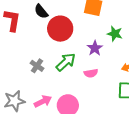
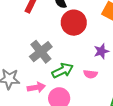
green arrow: (66, 62) -> (63, 71), moved
gray cross: (37, 66) -> (41, 52), size x1.6

